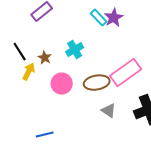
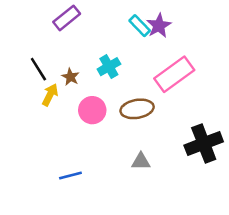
pink rectangle: (126, 73) -> (174, 74), moved
gray triangle: (109, 111) -> (141, 161), moved, turned -35

